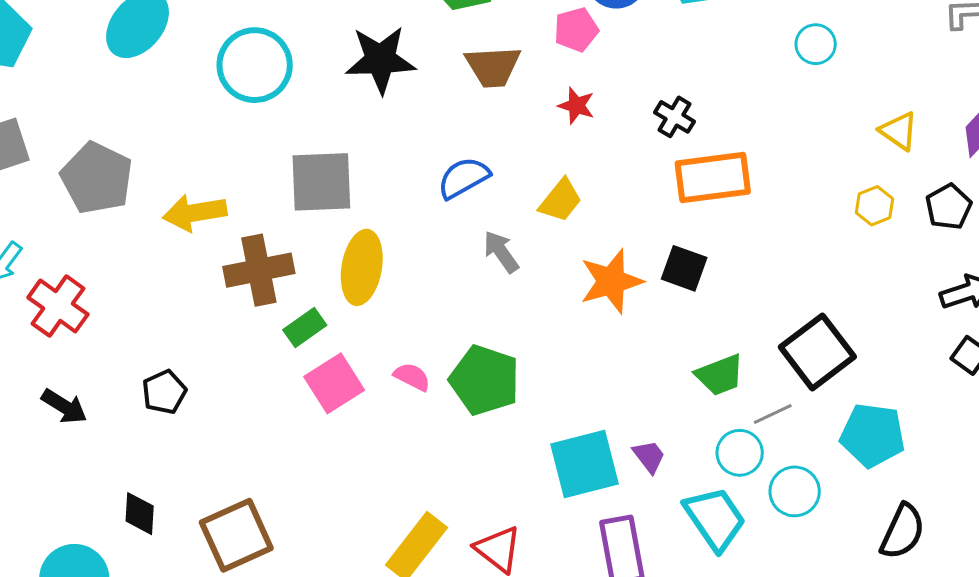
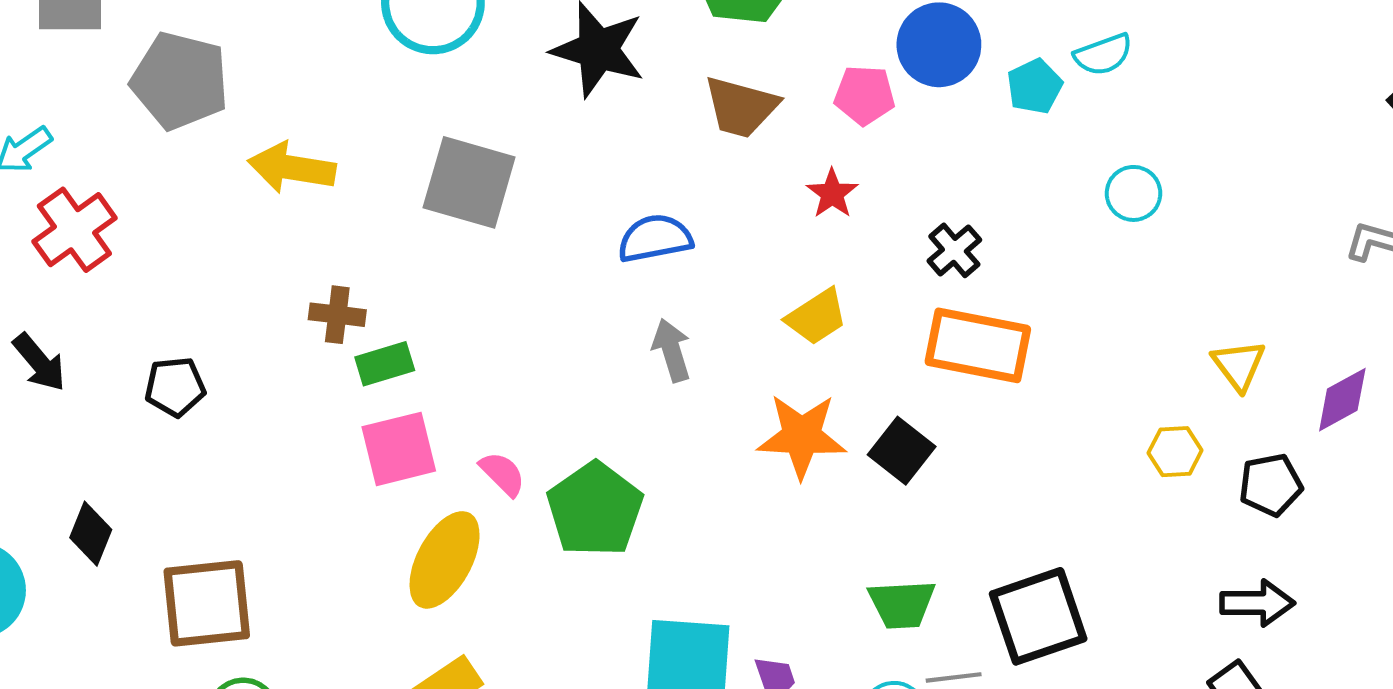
cyan circle: (816, 44) -> (1134, 193), moved
gray pentagon: (97, 178) -> (180, 81), turned -30
yellow trapezoid: (561, 200) -> (817, 317), moved
yellow ellipse: (362, 267) -> (445, 560), moved
brown cross: (259, 270) -> (337, 315), moved, size x0.6

